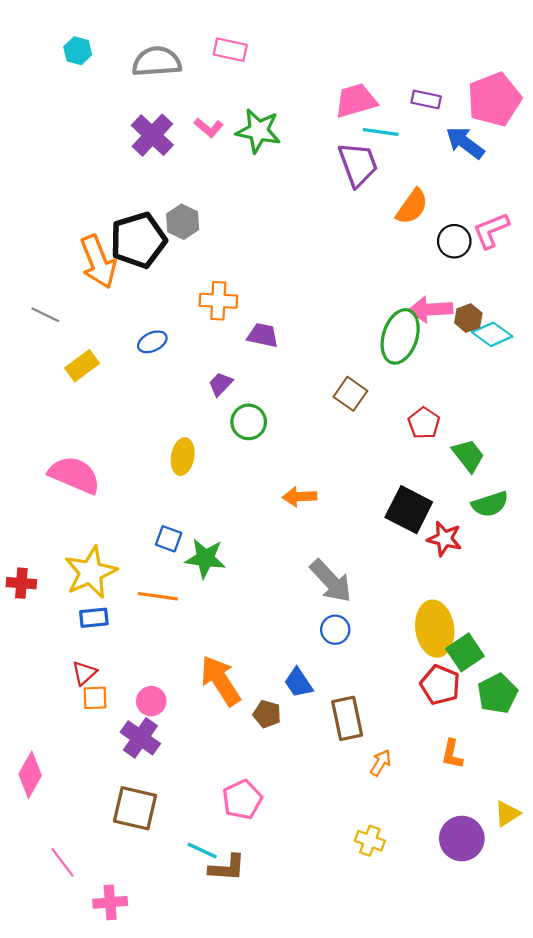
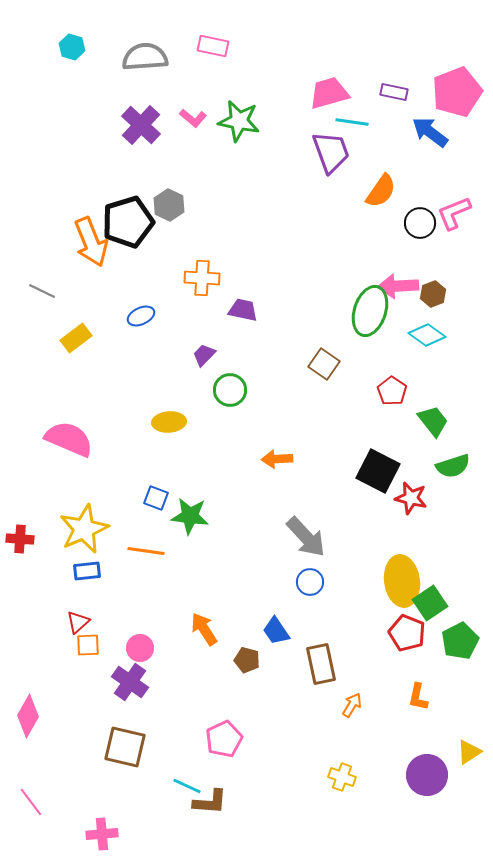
cyan diamond: (492, 334) -> (427, 335), moved
yellow ellipse: (183, 457) -> (169, 422), turned 76
orange arrow: (221, 681) -> (204, 629), size x0.7
pink line: (63, 862) -> (31, 802), moved

